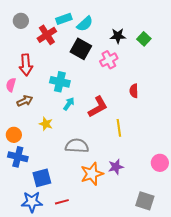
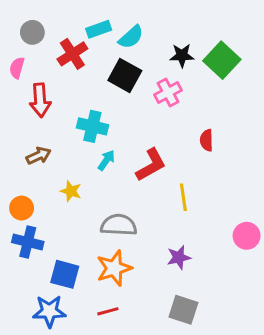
green square: (144, 39) -> (222, 60), size x1.6
pink semicircle: (11, 85) -> (17, 68), moved
pink circle: (160, 163) -> (247, 236), moved
orange star: (92, 174) -> (114, 268), moved
blue square: (42, 178) -> (65, 274), turned 30
gray square: (145, 201) -> (183, 310), moved
red line: (62, 202) -> (108, 311), moved

